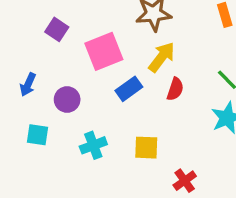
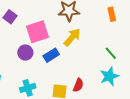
red semicircle: (175, 89) -> (78, 85), moved
purple circle: (67, 100) -> (25, 53), moved

